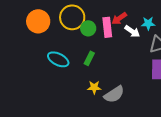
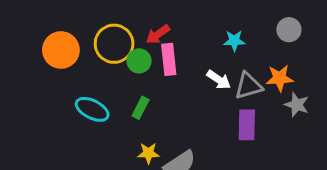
red arrow: (119, 18) -> (158, 34), moved
cyan star: (148, 23) -> (234, 41), moved
white arrow: (132, 31) -> (219, 80), moved

